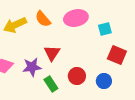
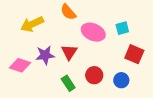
pink ellipse: (76, 18) -> (93, 32), moved, turned 35
orange semicircle: (43, 19) -> (68, 12), moved
purple star: (32, 67) -> (45, 55), moved

